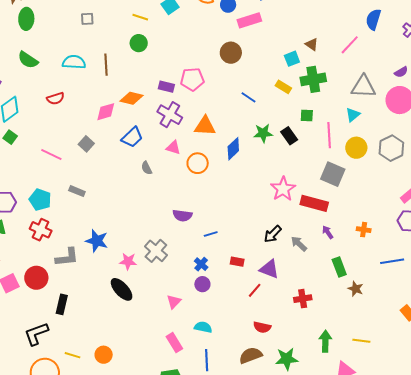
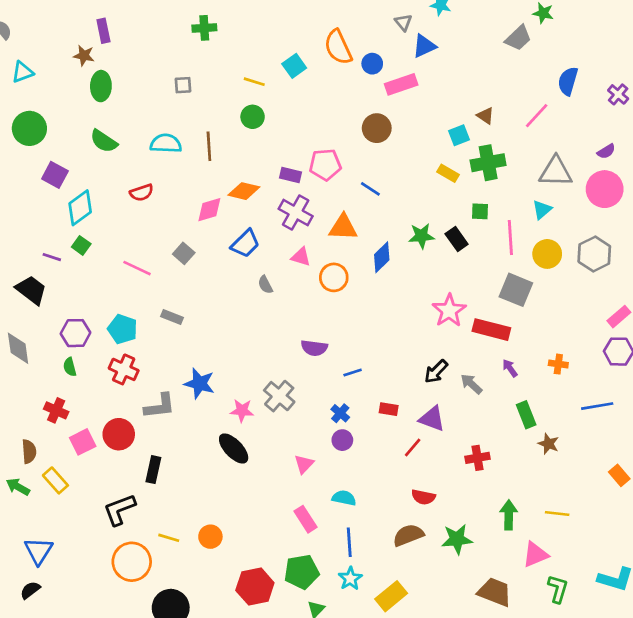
blue line: (249, 97) -> (370, 189), moved

